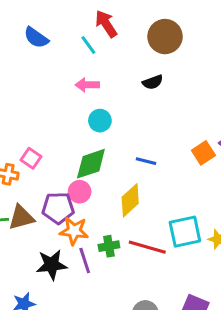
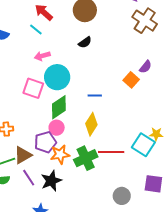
cyan circle: (100, 121) -> (57, 77), size x1.6
pink square: (31, 158) -> (33, 88), moved, size x1.5
cyan square: (185, 232) -> (143, 145), moved, turned -30
green cross: (109, 246) -> (86, 158), size x1.6
purple line: (85, 260) -> (29, 178), moved

